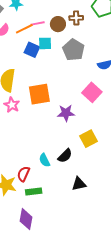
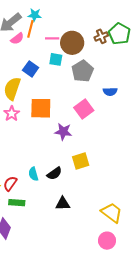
brown cross: (76, 18) -> (101, 36), moved, turned -32
brown circle: (58, 24) -> (72, 43), size x1.5
orange line: (24, 29) -> (30, 29), moved, turned -60
blue square: (32, 50) -> (31, 69), moved
pink square: (92, 92) -> (84, 109), moved

